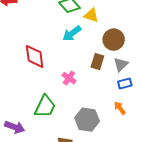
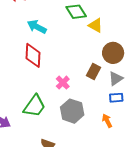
cyan arrow: (72, 33) -> (37, 27), moved, turned 54
gray hexagon: (87, 120) -> (72, 111), moved

